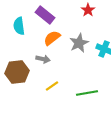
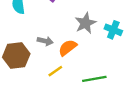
orange semicircle: (52, 38) -> (68, 48), moved

